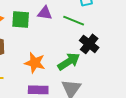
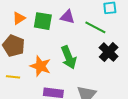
green arrow: (69, 62) -> (69, 57), moved, turned 95
orange star: (35, 63) -> (40, 66), moved

